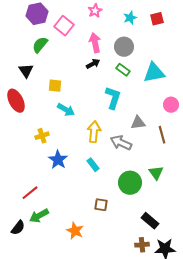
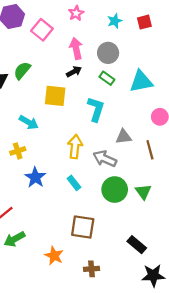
green semicircle: (40, 45) -> (22, 71), moved
yellow square: (55, 86) -> (55, 96), moved, size x1.5
cyan arrow: (66, 110) -> (29, 122), moved
green circle: (130, 183) -> (115, 190), moved
brown square: (101, 205) -> (83, 227), size x1.6
brown cross: (142, 245) -> (92, 269), moved

